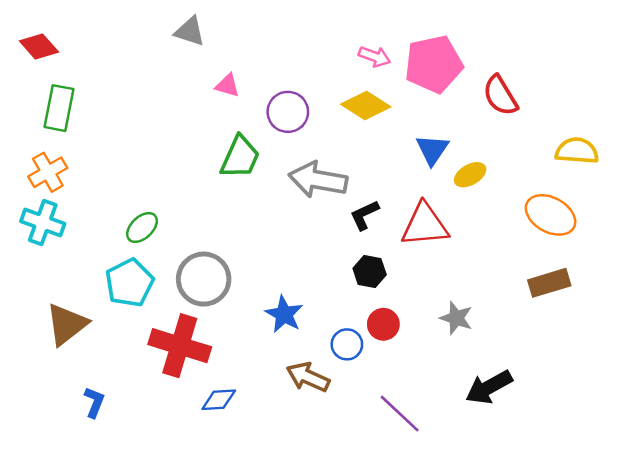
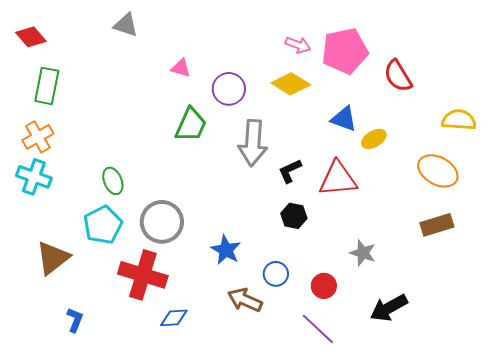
gray triangle: (190, 31) -> (126, 25), moved
blue triangle: (432, 150) -> (344, 119), turned -44
gray arrow: (318, 180) -> (253, 143), turned -96
green ellipse: (142, 228) -> (113, 181), turned -68
red circle: (383, 324) -> (324, 286), moved

